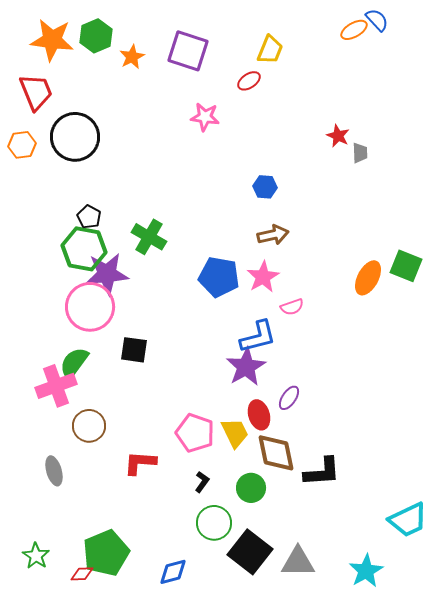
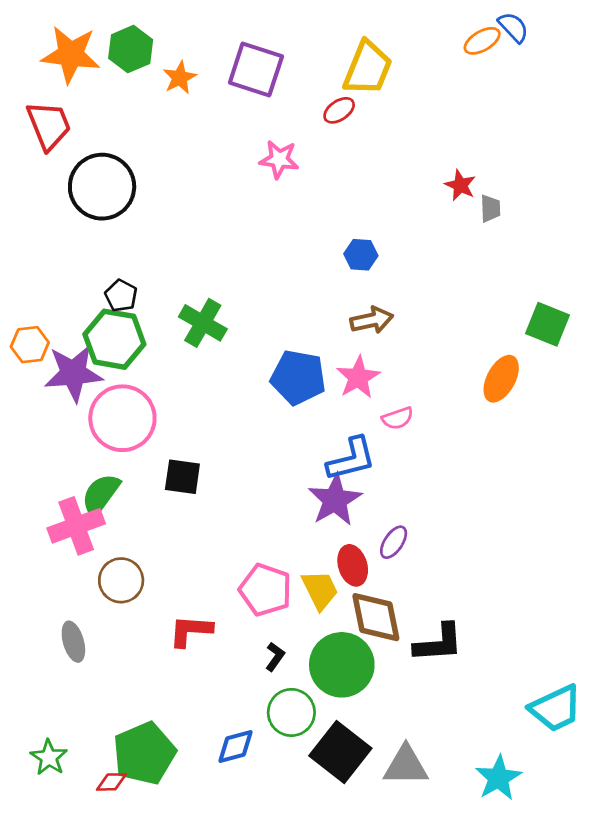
yellow trapezoid: (270, 50) -> (368, 68), size x1.4
orange hexagon: (22, 145) -> (30, 345), moved
green square: (406, 266) -> (547, 324), moved
purple star: (107, 274) -> (73, 373), moved
green circle: (251, 488) -> (342, 665), size x1.6
blue diamond: (173, 572) -> (236, 747), moved

